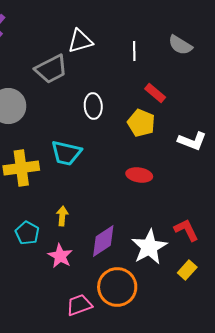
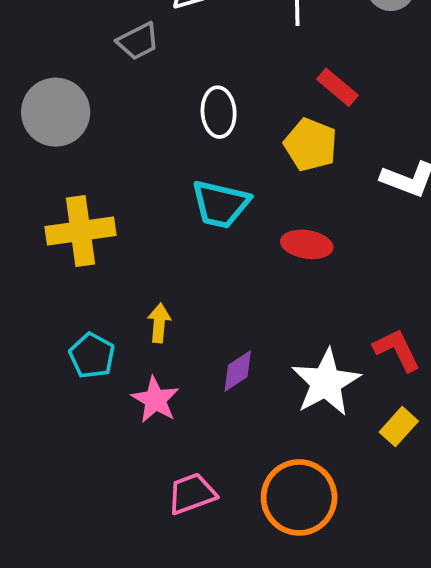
gray trapezoid: (51, 69) -> (138, 41), size x0.7
cyan trapezoid: (66, 153) -> (220, 204), moved
purple diamond: (103, 241) -> (238, 371), size x0.7
orange circle: (117, 287) -> (299, 497), moved

